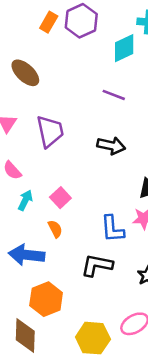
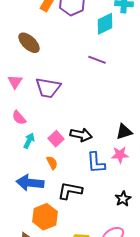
purple trapezoid: (50, 131) -> (48, 88), turned 112
black arrow: (111, 146) -> (81, 135), moved
black L-shape: (97, 265) -> (70, 191), moved

